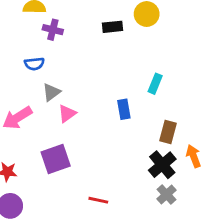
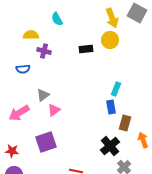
blue semicircle: (34, 64) -> (23, 69), moved
blue rectangle: (124, 109) -> (111, 107), moved
black cross: (162, 165) -> (110, 146), moved

